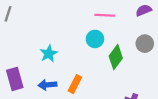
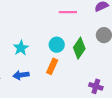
cyan circle: (95, 39) -> (57, 45), moved
orange rectangle: (75, 84) -> (52, 66), moved

